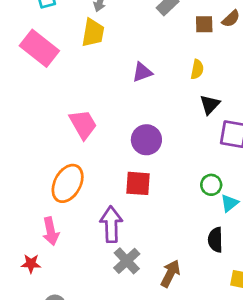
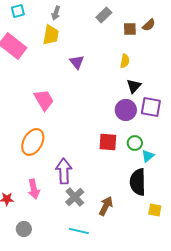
purple triangle: (142, 72) -> (77, 62), moved, turned -49
purple circle: (146, 140) -> (126, 110), moved
red square: (138, 183) -> (108, 142), moved
pink arrow: (51, 231) -> (34, 189), moved
black semicircle: (215, 240) -> (138, 182), size x1.5

